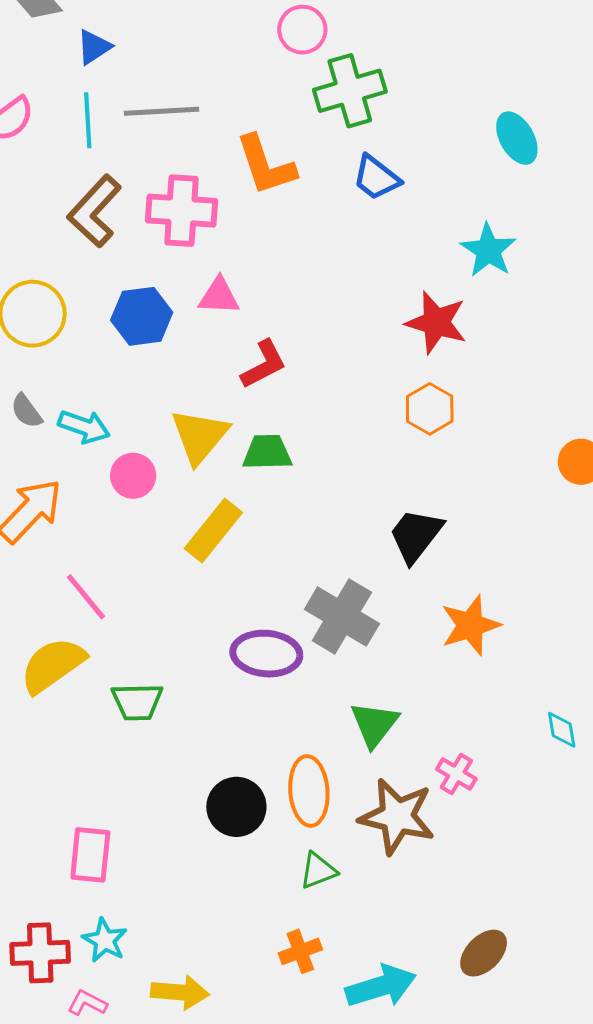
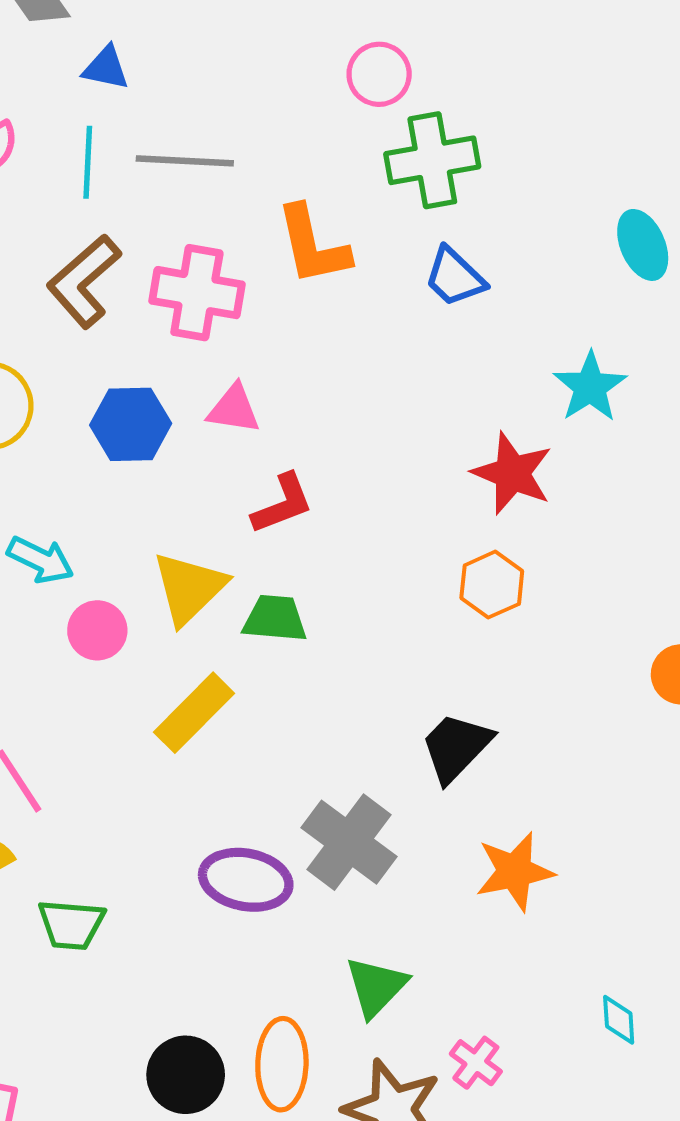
blue triangle: (94, 47) -> (106, 68), turned 39

